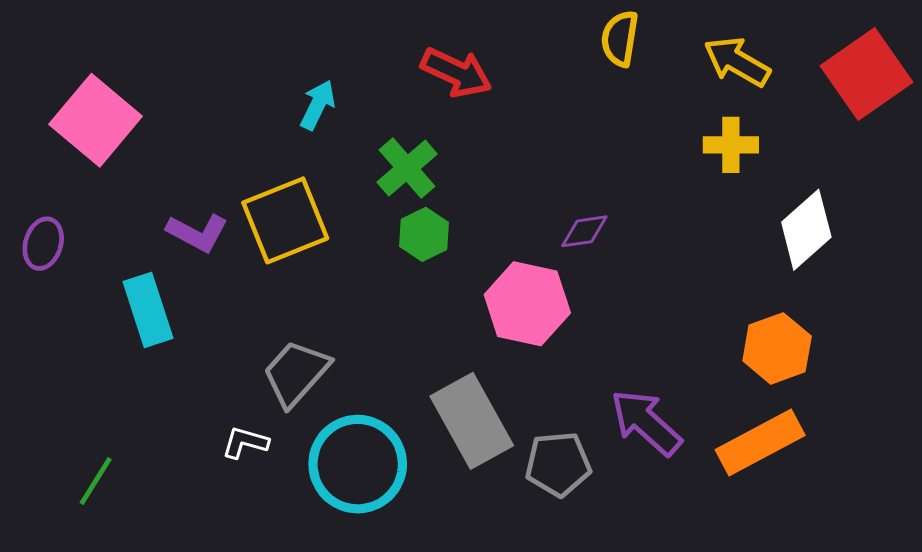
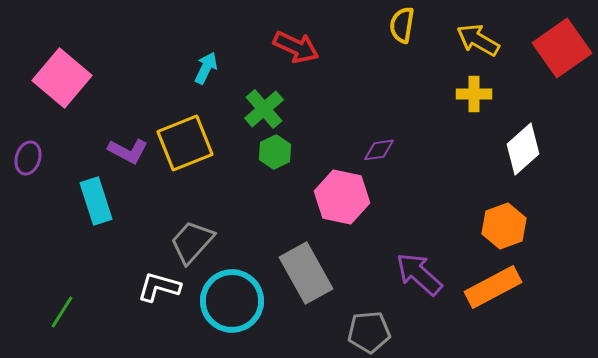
white L-shape: (245, 442) -> (159, 287), size x1.4
gray pentagon: (558, 464) -> (369, 332), moved

